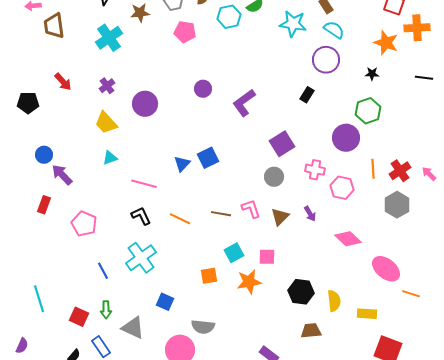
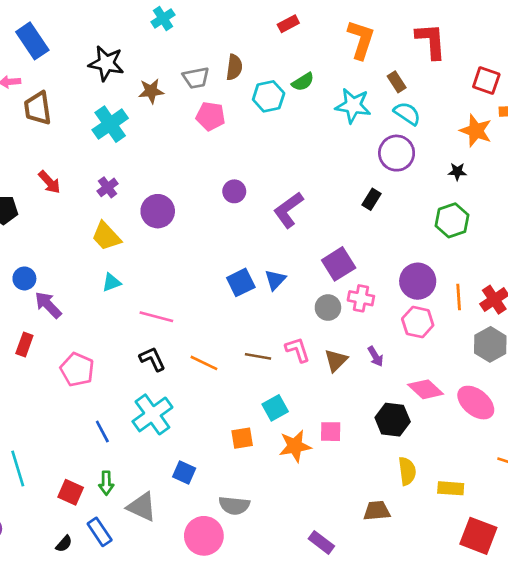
purple circle: (346, 138) -> (418, 281), moved
blue triangle: (182, 164) -> (275, 280), moved
pink cross: (315, 170) -> (361, 298), moved
pink square: (267, 257) -> (331, 432), moved
pink ellipse: (386, 269) -> (476, 403), moved
black hexagon: (301, 292) -> (393, 420), moved

